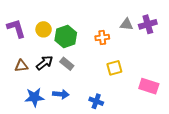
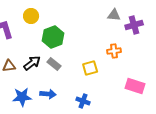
gray triangle: (127, 24) -> (114, 15), moved
yellow circle: (44, 29) -> (31, 16), moved
orange cross: (102, 37) -> (114, 51), moved
yellow square: (114, 68) -> (90, 68), moved

